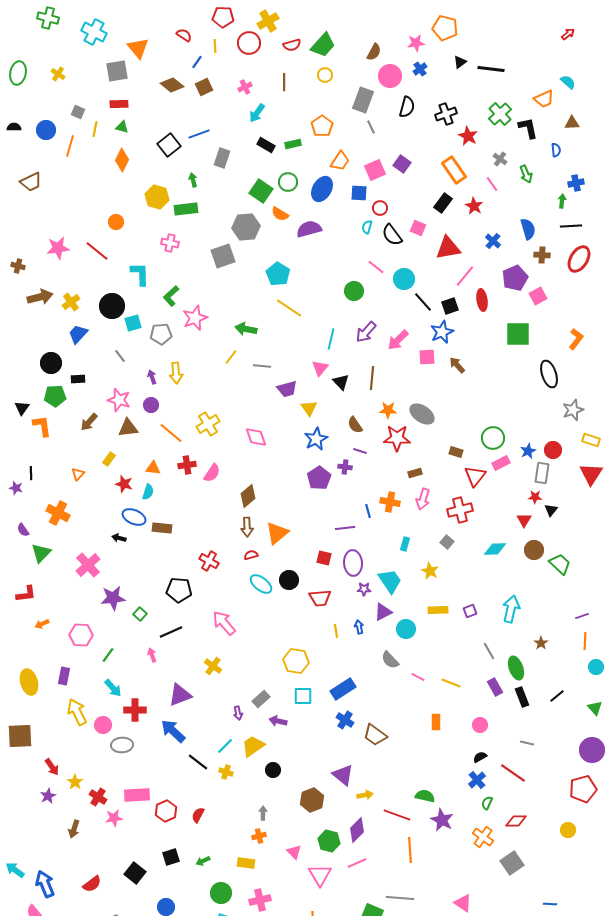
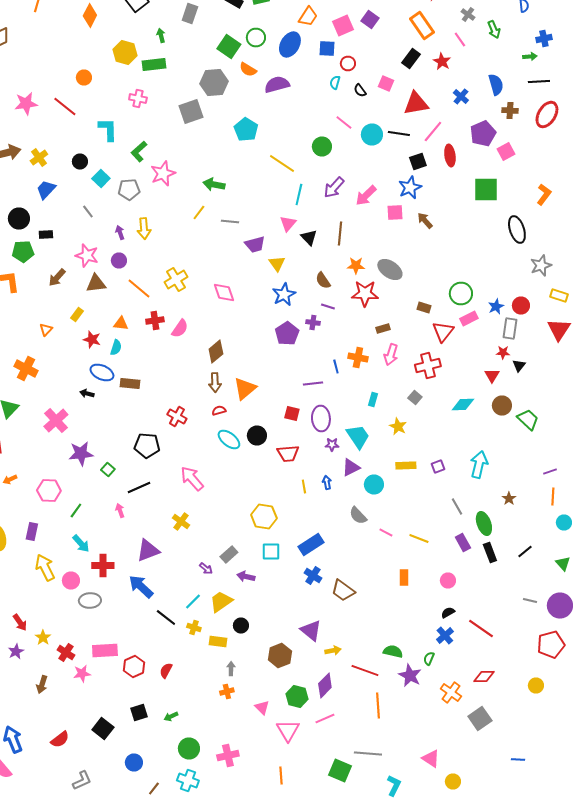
green arrow: (562, 201) -> (530, 56), turned 80
black semicircle: (392, 235) -> (360, 90), size x0.6
black line: (423, 302) -> (399, 134), moved, turned -40
black circle: (112, 306) -> (80, 162), size x0.6
yellow line: (289, 308) -> (282, 164), moved
cyan square: (133, 323) -> (101, 178), turned -30
purple arrow: (238, 713) -> (206, 568), turned -40
gray line: (527, 743) -> (530, 600), moved
green semicircle: (487, 803) -> (429, 658), moved
yellow rectangle: (246, 863) -> (218, 642), moved

